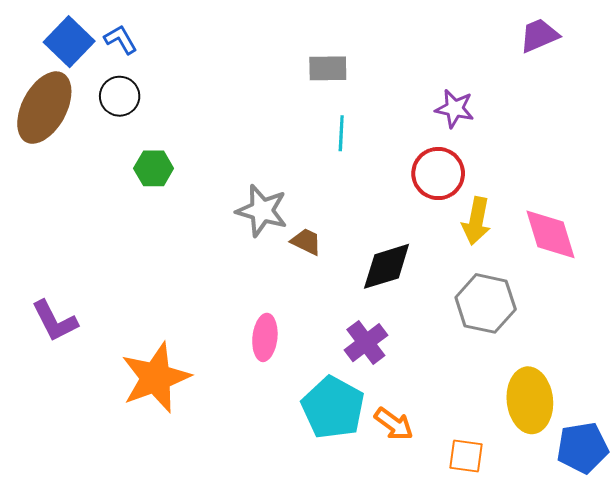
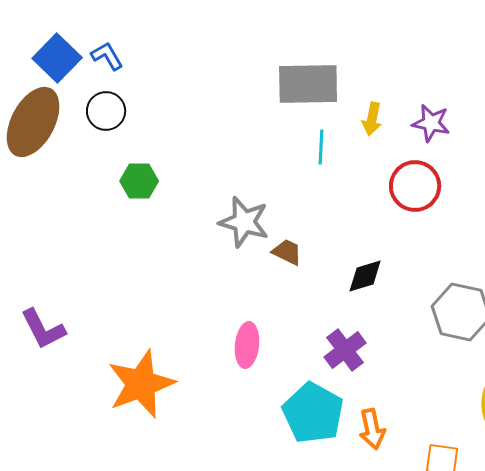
gray rectangle: (328, 68) -> (308, 84), size x1.6
yellow arrow: (476, 221) -> (372, 119), moved, size x0.7
black diamond: (387, 266) -> (365, 276), size x0.7
orange arrow: (394, 424) -> (372, 429), turned 42

